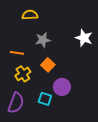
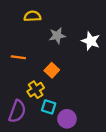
gray star: (43, 40) -> (57, 36), moved
yellow cross: (23, 74) -> (36, 90), moved
purple circle: (62, 87) -> (67, 119), moved

